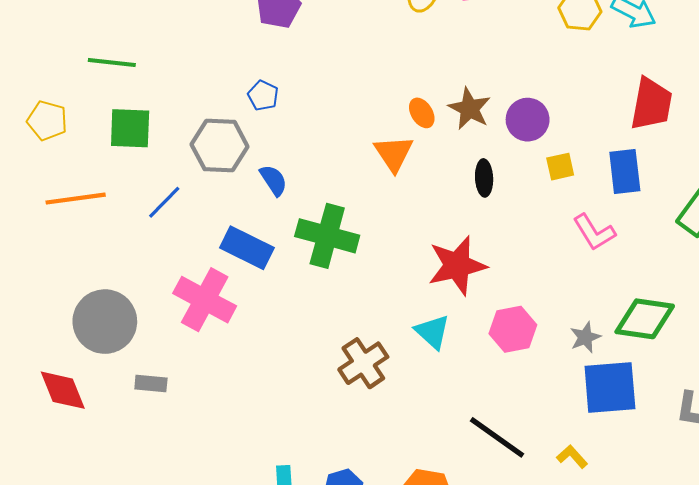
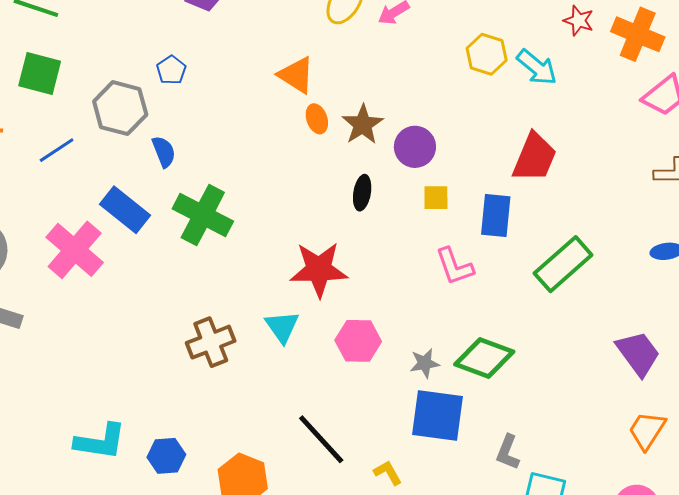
orange triangle: (394, 153) -> (296, 75), moved, turned -36

